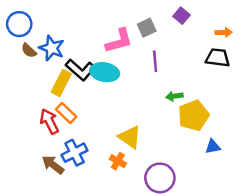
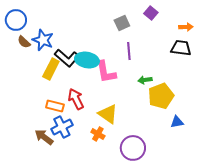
pink L-shape: (119, 41) -> (106, 72), moved, turned 95
orange rectangle: (66, 113) -> (55, 106), moved, turned -30
red arrow: (49, 121) -> (76, 99), moved

